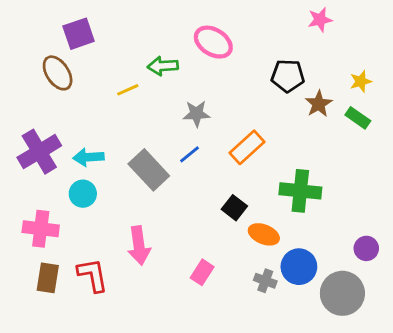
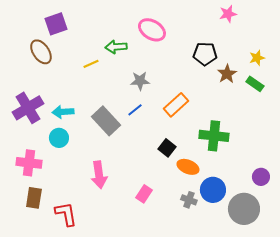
red L-shape: (93, 275) -> (66, 214), moved

